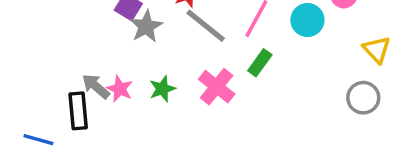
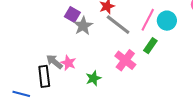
cyan circle: (307, 20) -> (167, 21), moved
green star: (162, 89) -> (93, 78), moved

